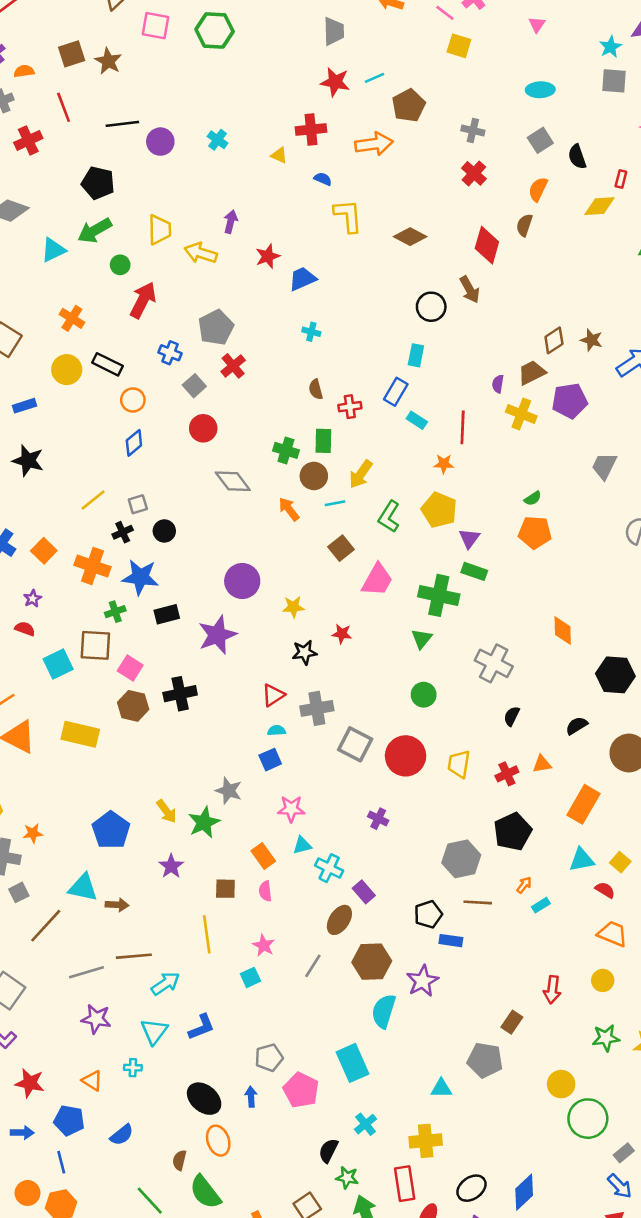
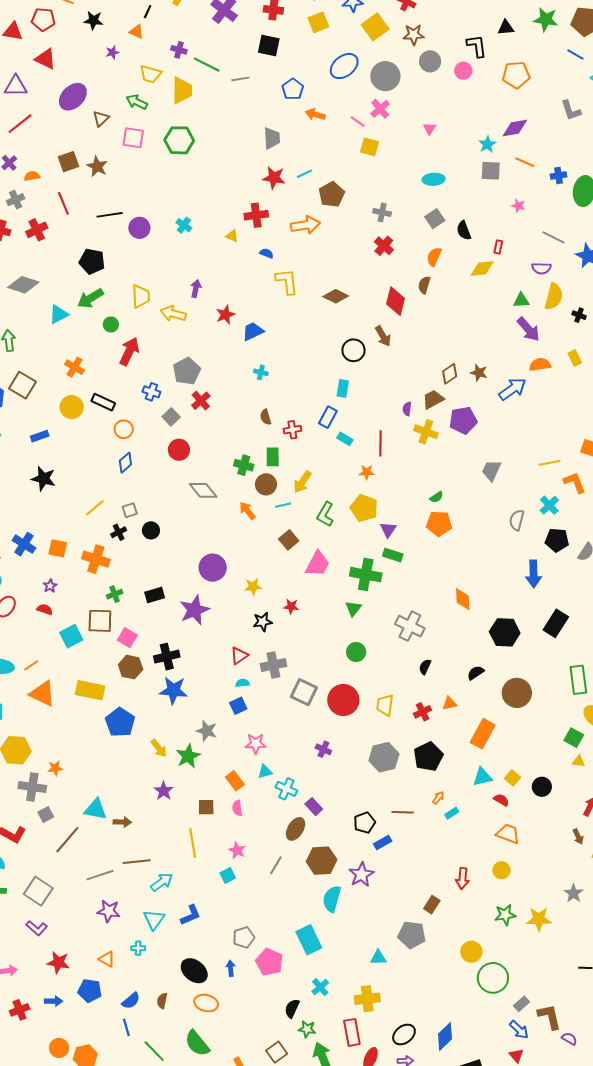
orange square: (44, 551) -> (58, 548), turned -30
blue star: (140, 577) -> (173, 690), moved
blue pentagon: (111, 830) -> (120, 722), moved
gray hexagon: (461, 859) -> (384, 757), moved
blue rectangle: (451, 941) -> (383, 842), turned -36
orange ellipse: (218, 1141) -> (206, 1003), turned -55
brown semicircle: (179, 1160) -> (162, 1001), moved
blue line: (61, 1162) -> (126, 1027), moved

